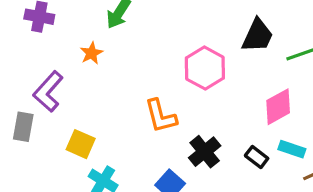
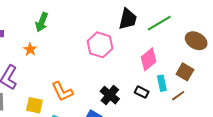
orange L-shape: (161, 116) -> (62, 92), moved
cyan rectangle: (292, 149) -> (162, 83), turned 70

